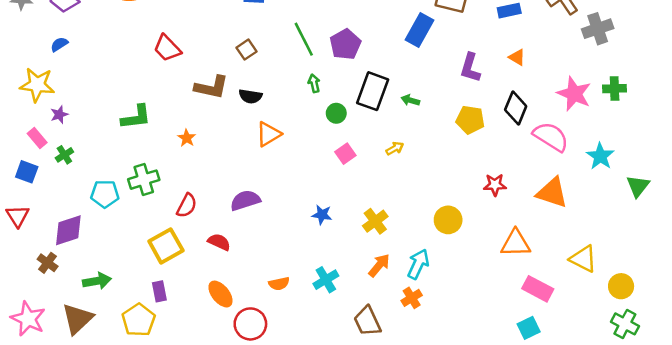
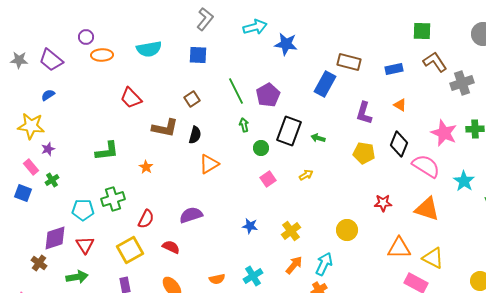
black semicircle: (250, 96) -> (195, 135), turned -84
red triangle: (18, 216) -> (85, 245), moved
yellow triangle: (583, 259) -> (433, 258), moved

